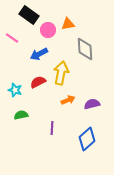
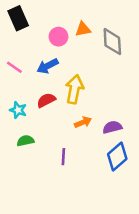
black rectangle: (29, 15) -> (18, 18), moved, turned 30
pink line: (12, 38) -> (14, 67), moved
gray diamond: (85, 49) -> (112, 42), moved
blue diamond: (87, 139) -> (117, 157), moved

